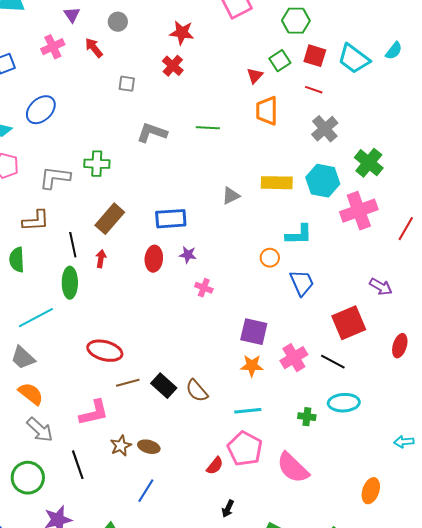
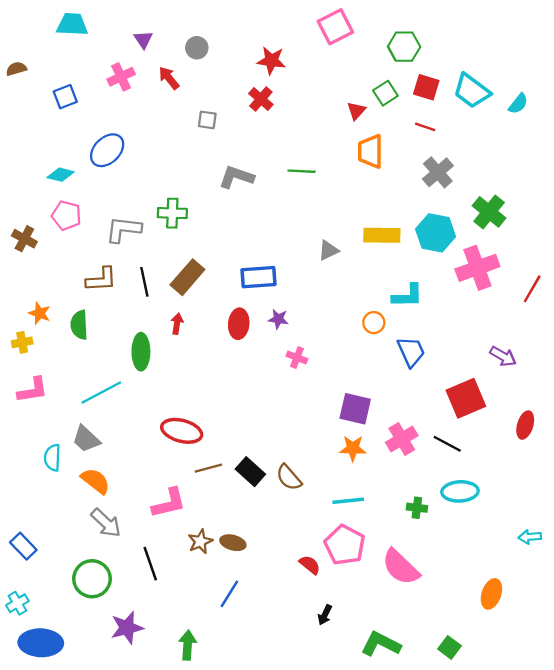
cyan semicircle: (394, 51) -> (518, 104), moved
black line: (73, 245) -> (144, 282), moved
red semicircle: (215, 466) -> (310, 565), turned -90

